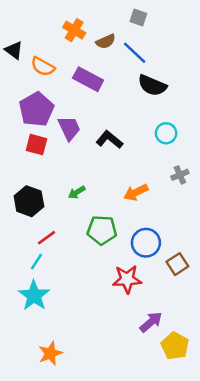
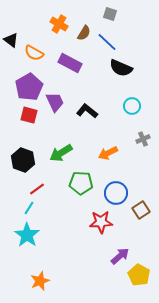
brown semicircle: (106, 41) -> (84, 33), turned -35
green arrow: (77, 192) -> (61, 153), size x1.6

